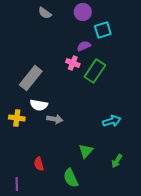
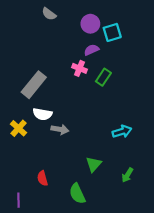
purple circle: (83, 12) -> (90, 24), moved
green rectangle: (95, 71) -> (103, 77), size x0.7
yellow cross: (17, 118) -> (19, 128), turned 35

